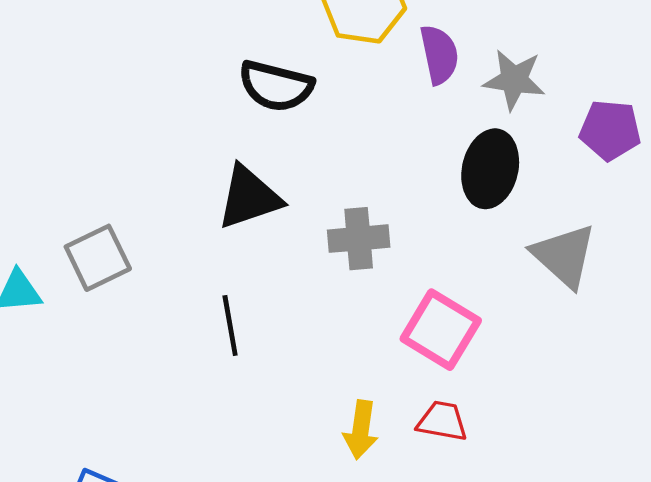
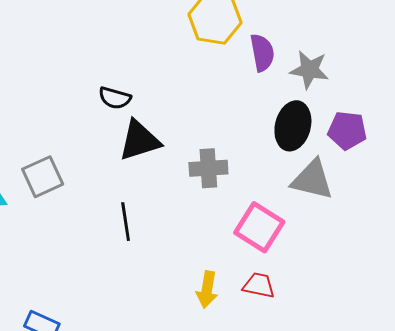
black semicircle: (276, 86) -> (115, 98), moved, size x0.7
purple pentagon: (610, 130) -> (347, 130), moved
gray triangle: (564, 256) -> (312, 180), moved, turned -30

